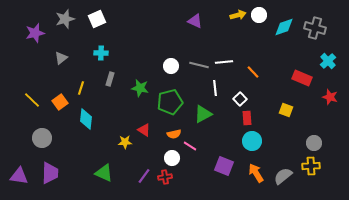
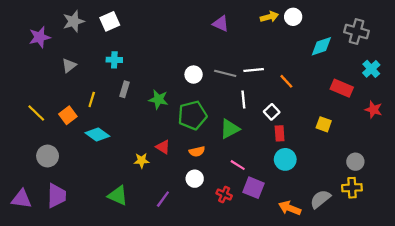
cyan diamond: (284, 27) -> (321, 46), moved
cyan diamond: (86, 119) -> (97, 135), turned -60
pink line: (190, 146) -> (238, 165), moved
orange arrow: (256, 173) -> (290, 208), moved, turned -36
red cross: (165, 177) -> (224, 194), moved, turned 32

